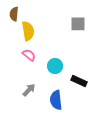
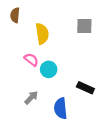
yellow semicircle: (28, 31) -> (42, 34), moved
cyan circle: (55, 66) -> (49, 69), moved

